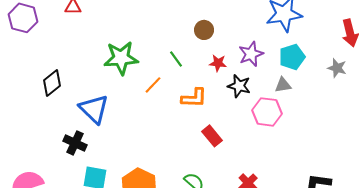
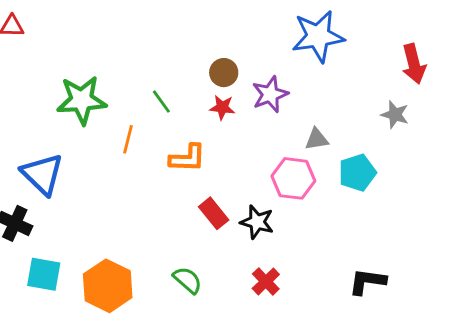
brown circle: (204, 30) -> (224, 73), moved
cyan pentagon: (292, 57) -> (357, 173), moved
orange line: (153, 85) -> (128, 139), turned -30
black star: (239, 86) -> (257, 222), moved

